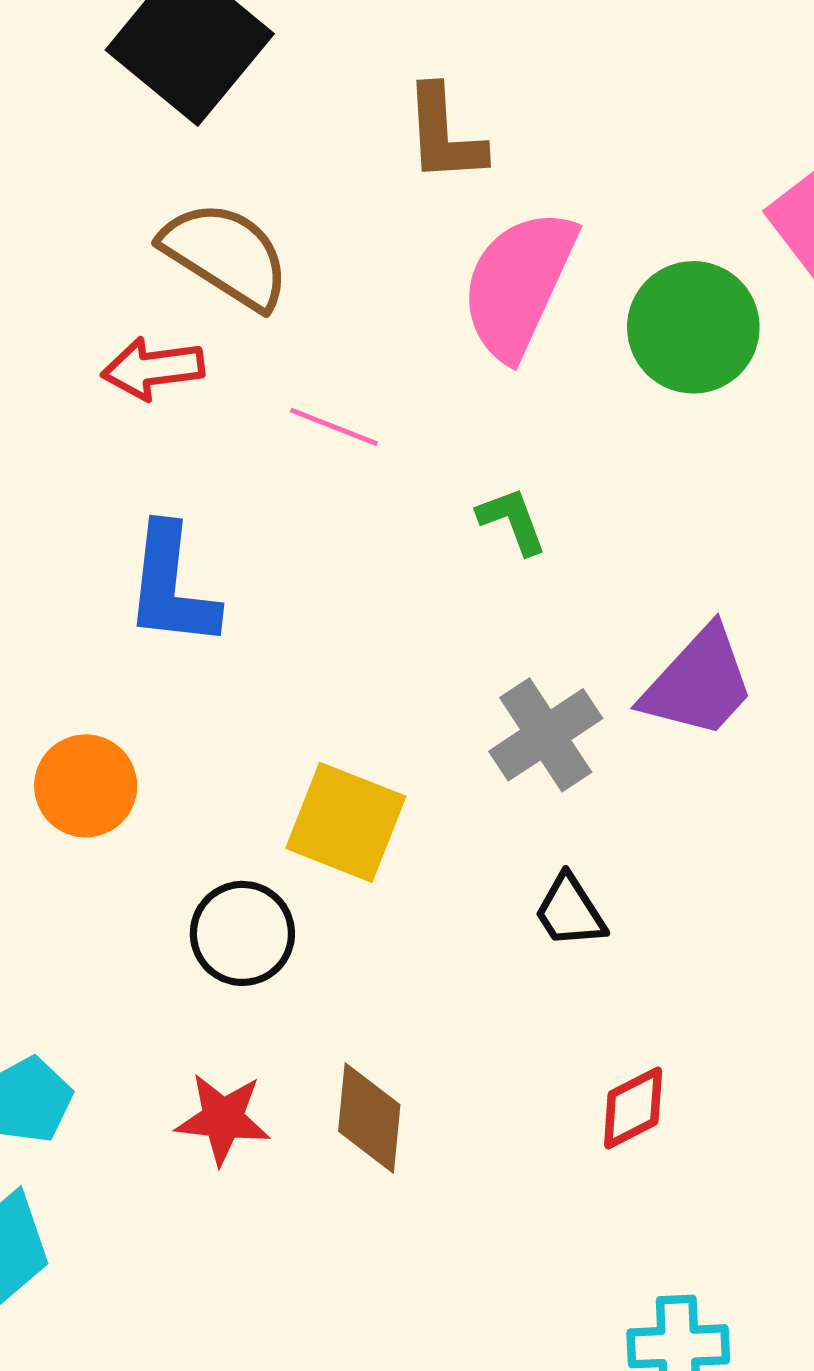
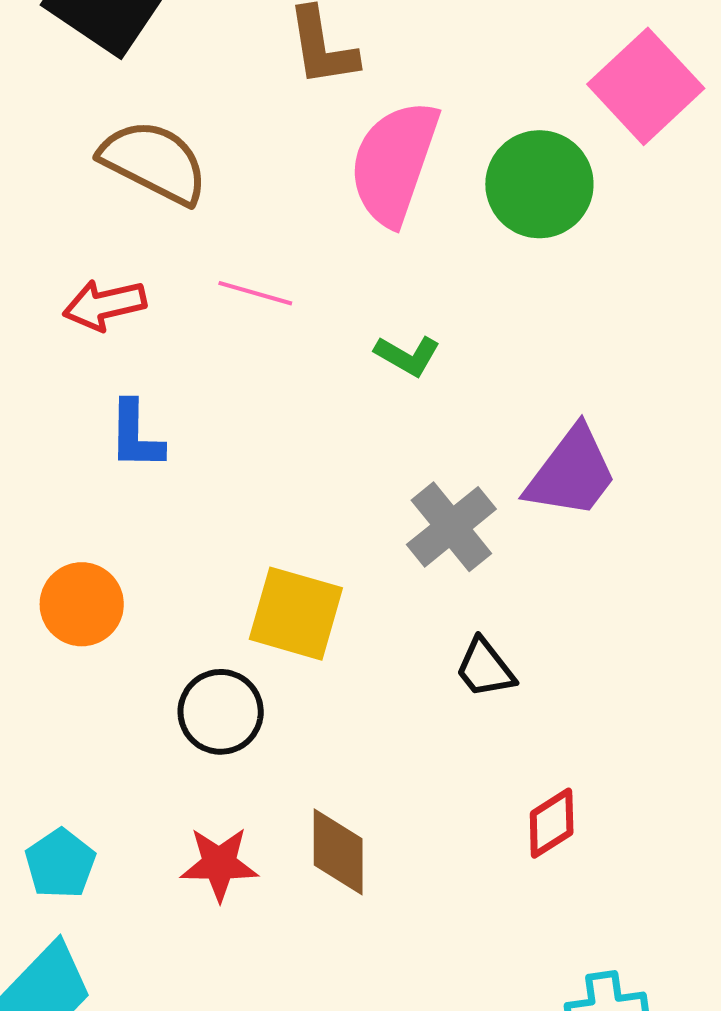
red arrow: (153, 368) -> (104, 305), moved
green L-shape: (512, 521) -> (407, 356), turned 146
blue L-shape: (171, 586) -> (136, 435), size x0.7

